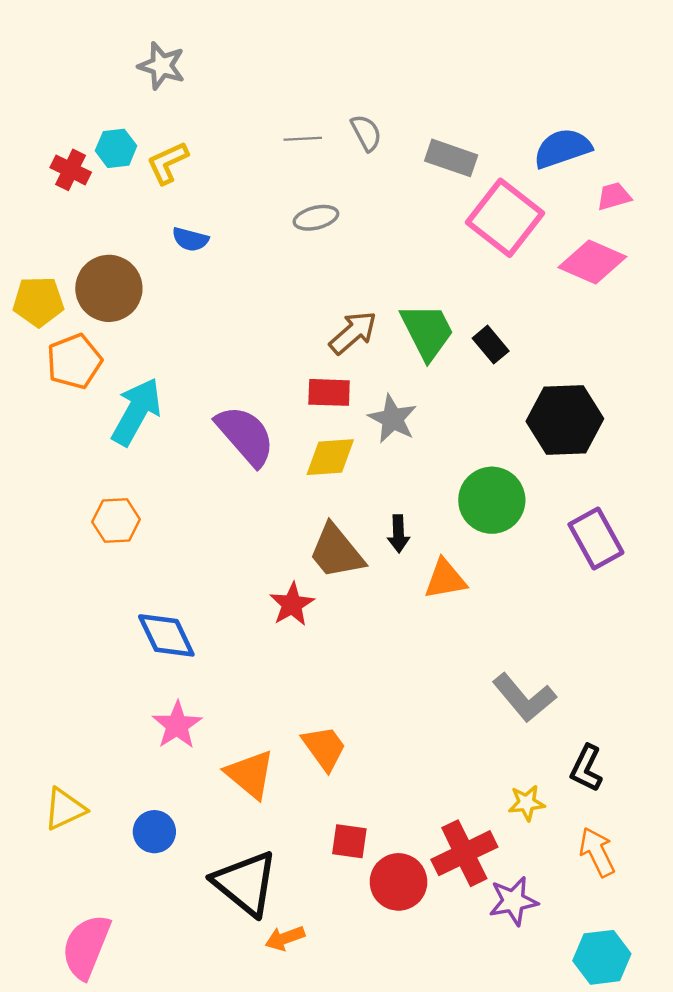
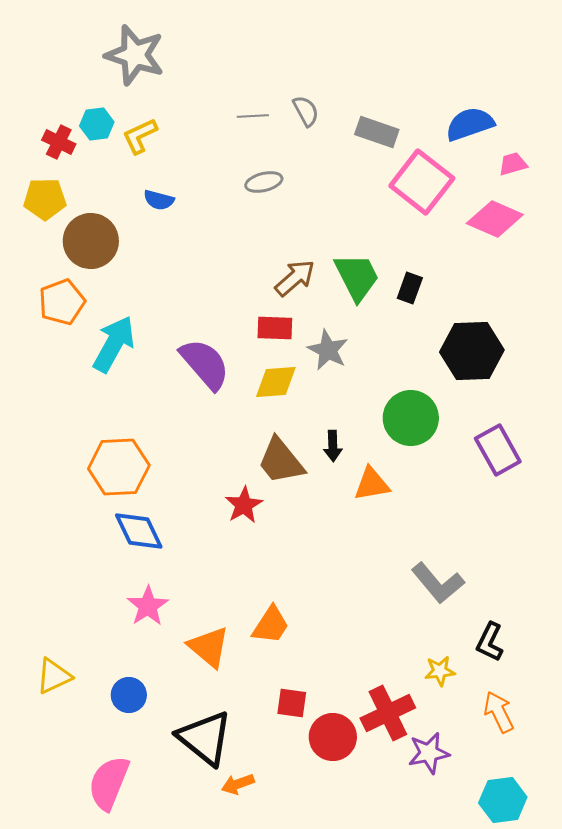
gray star: (162, 66) -> (135, 55), size x1.5
yellow pentagon: (38, 302) -> (45, 199), moved
black rectangle: (491, 345) -> (410, 288), turned 60
orange hexagon: (116, 521) -> (119, 467), moved, size x1.5
orange trapezoid: (324, 748) -> (271, 625), turned 69
pink semicircle: (86, 947) -> (109, 783), moved

